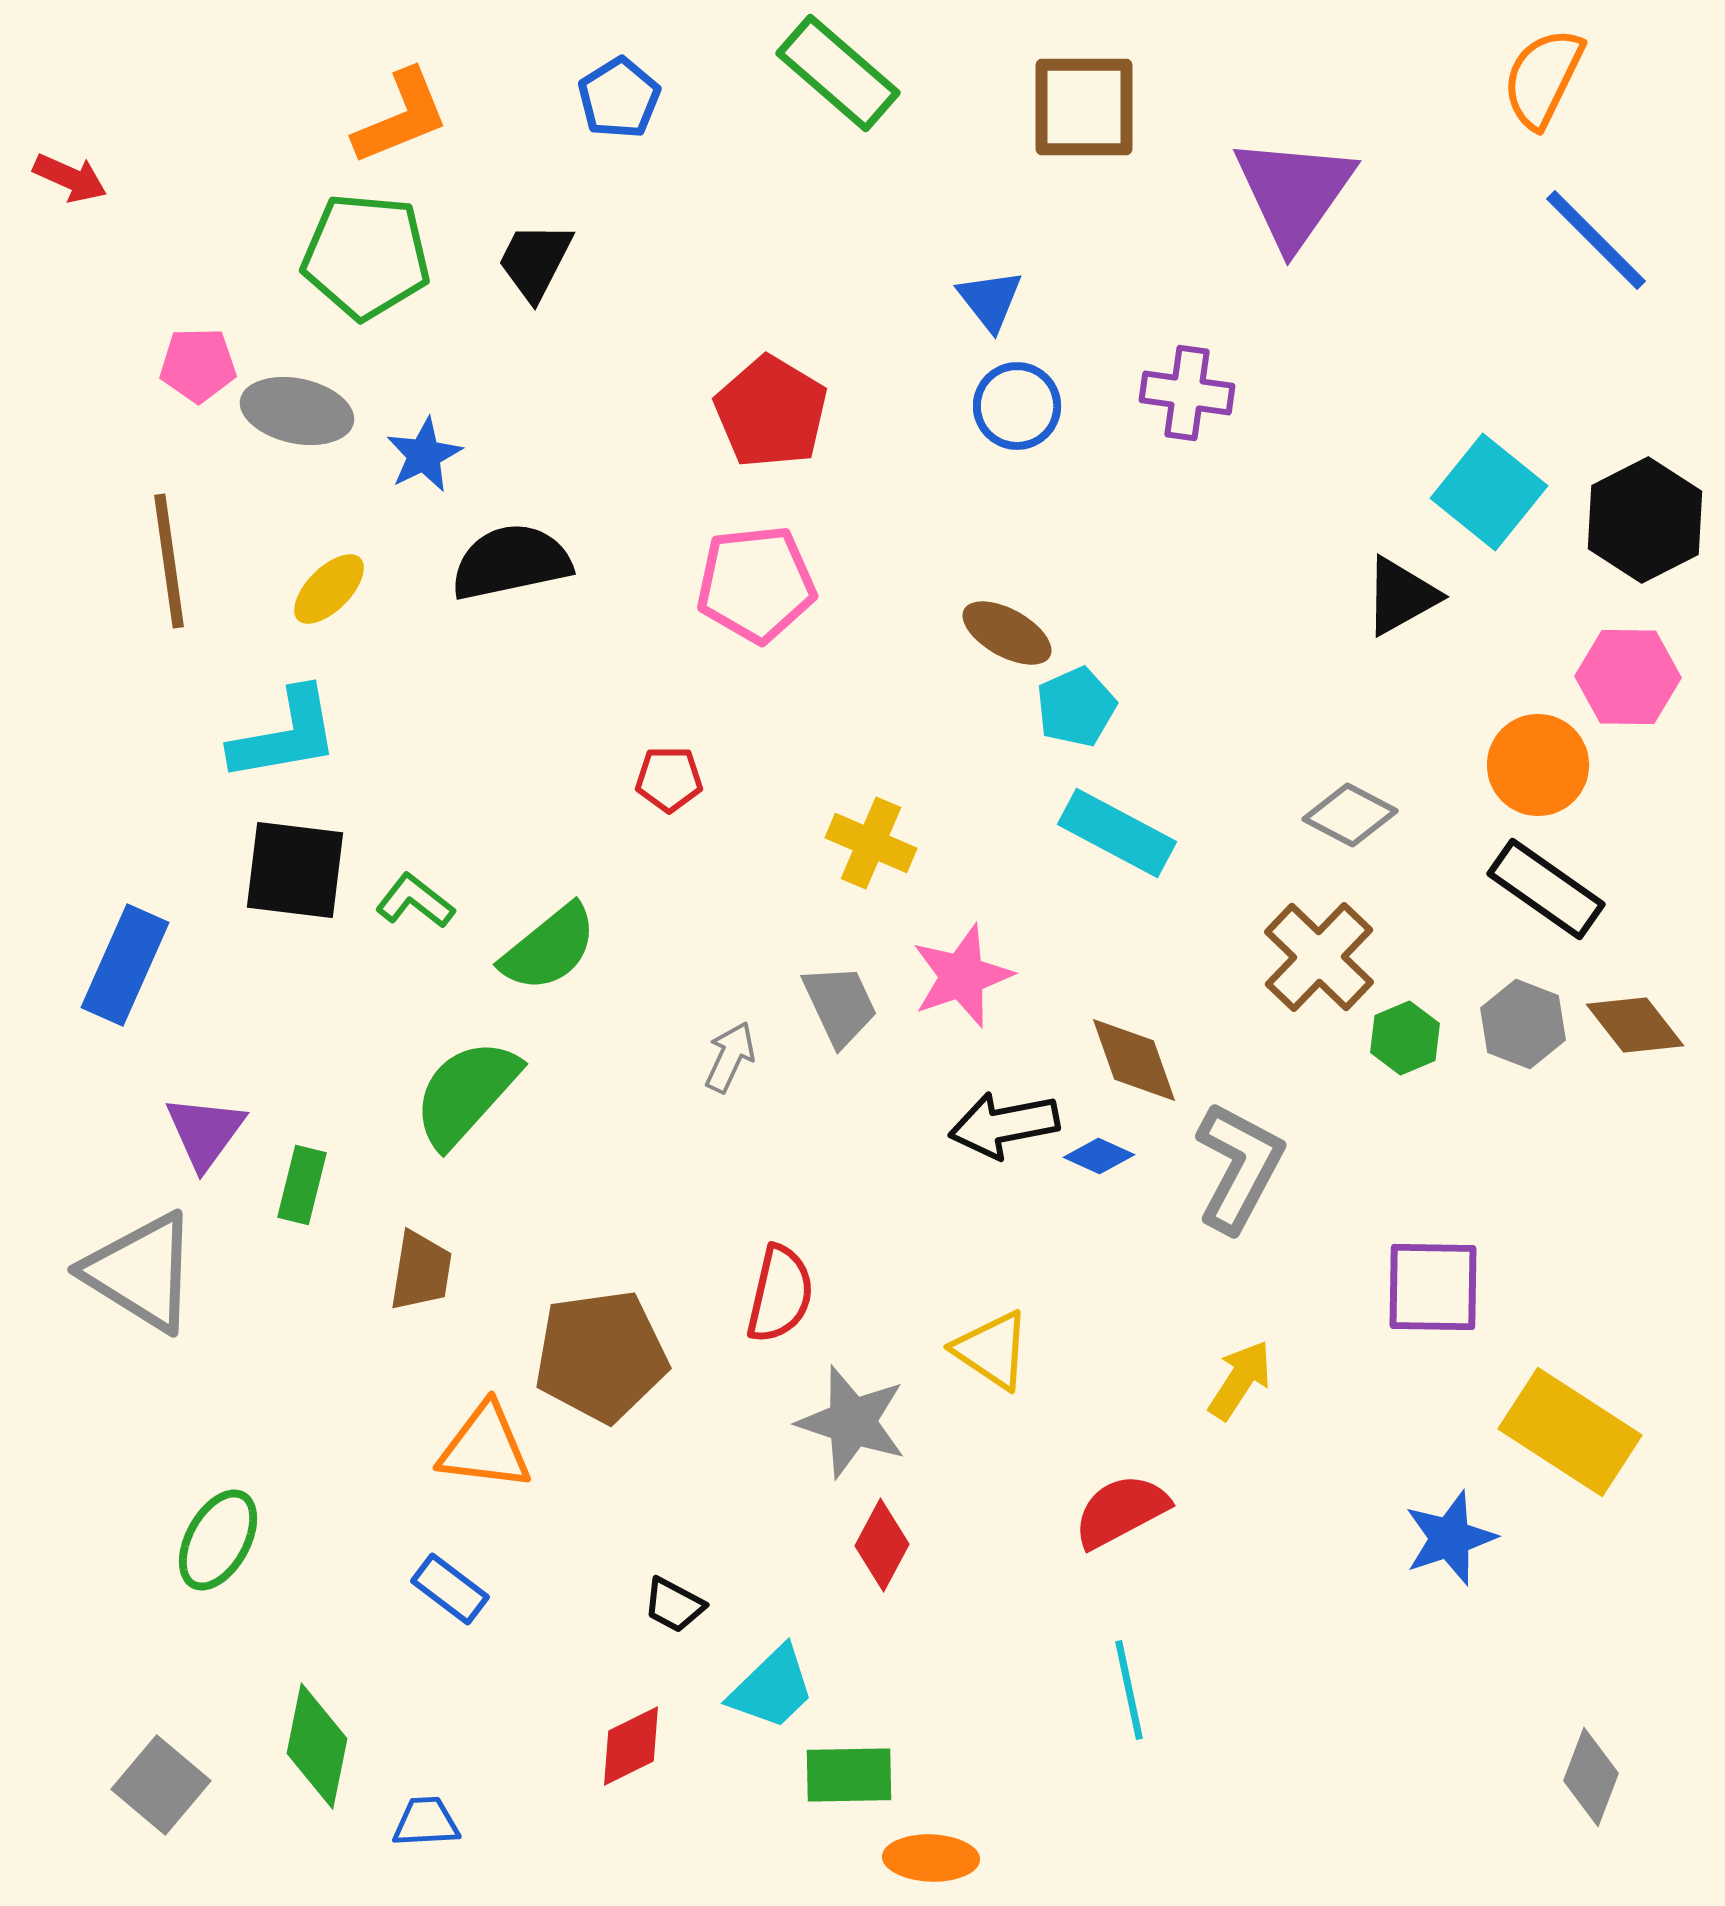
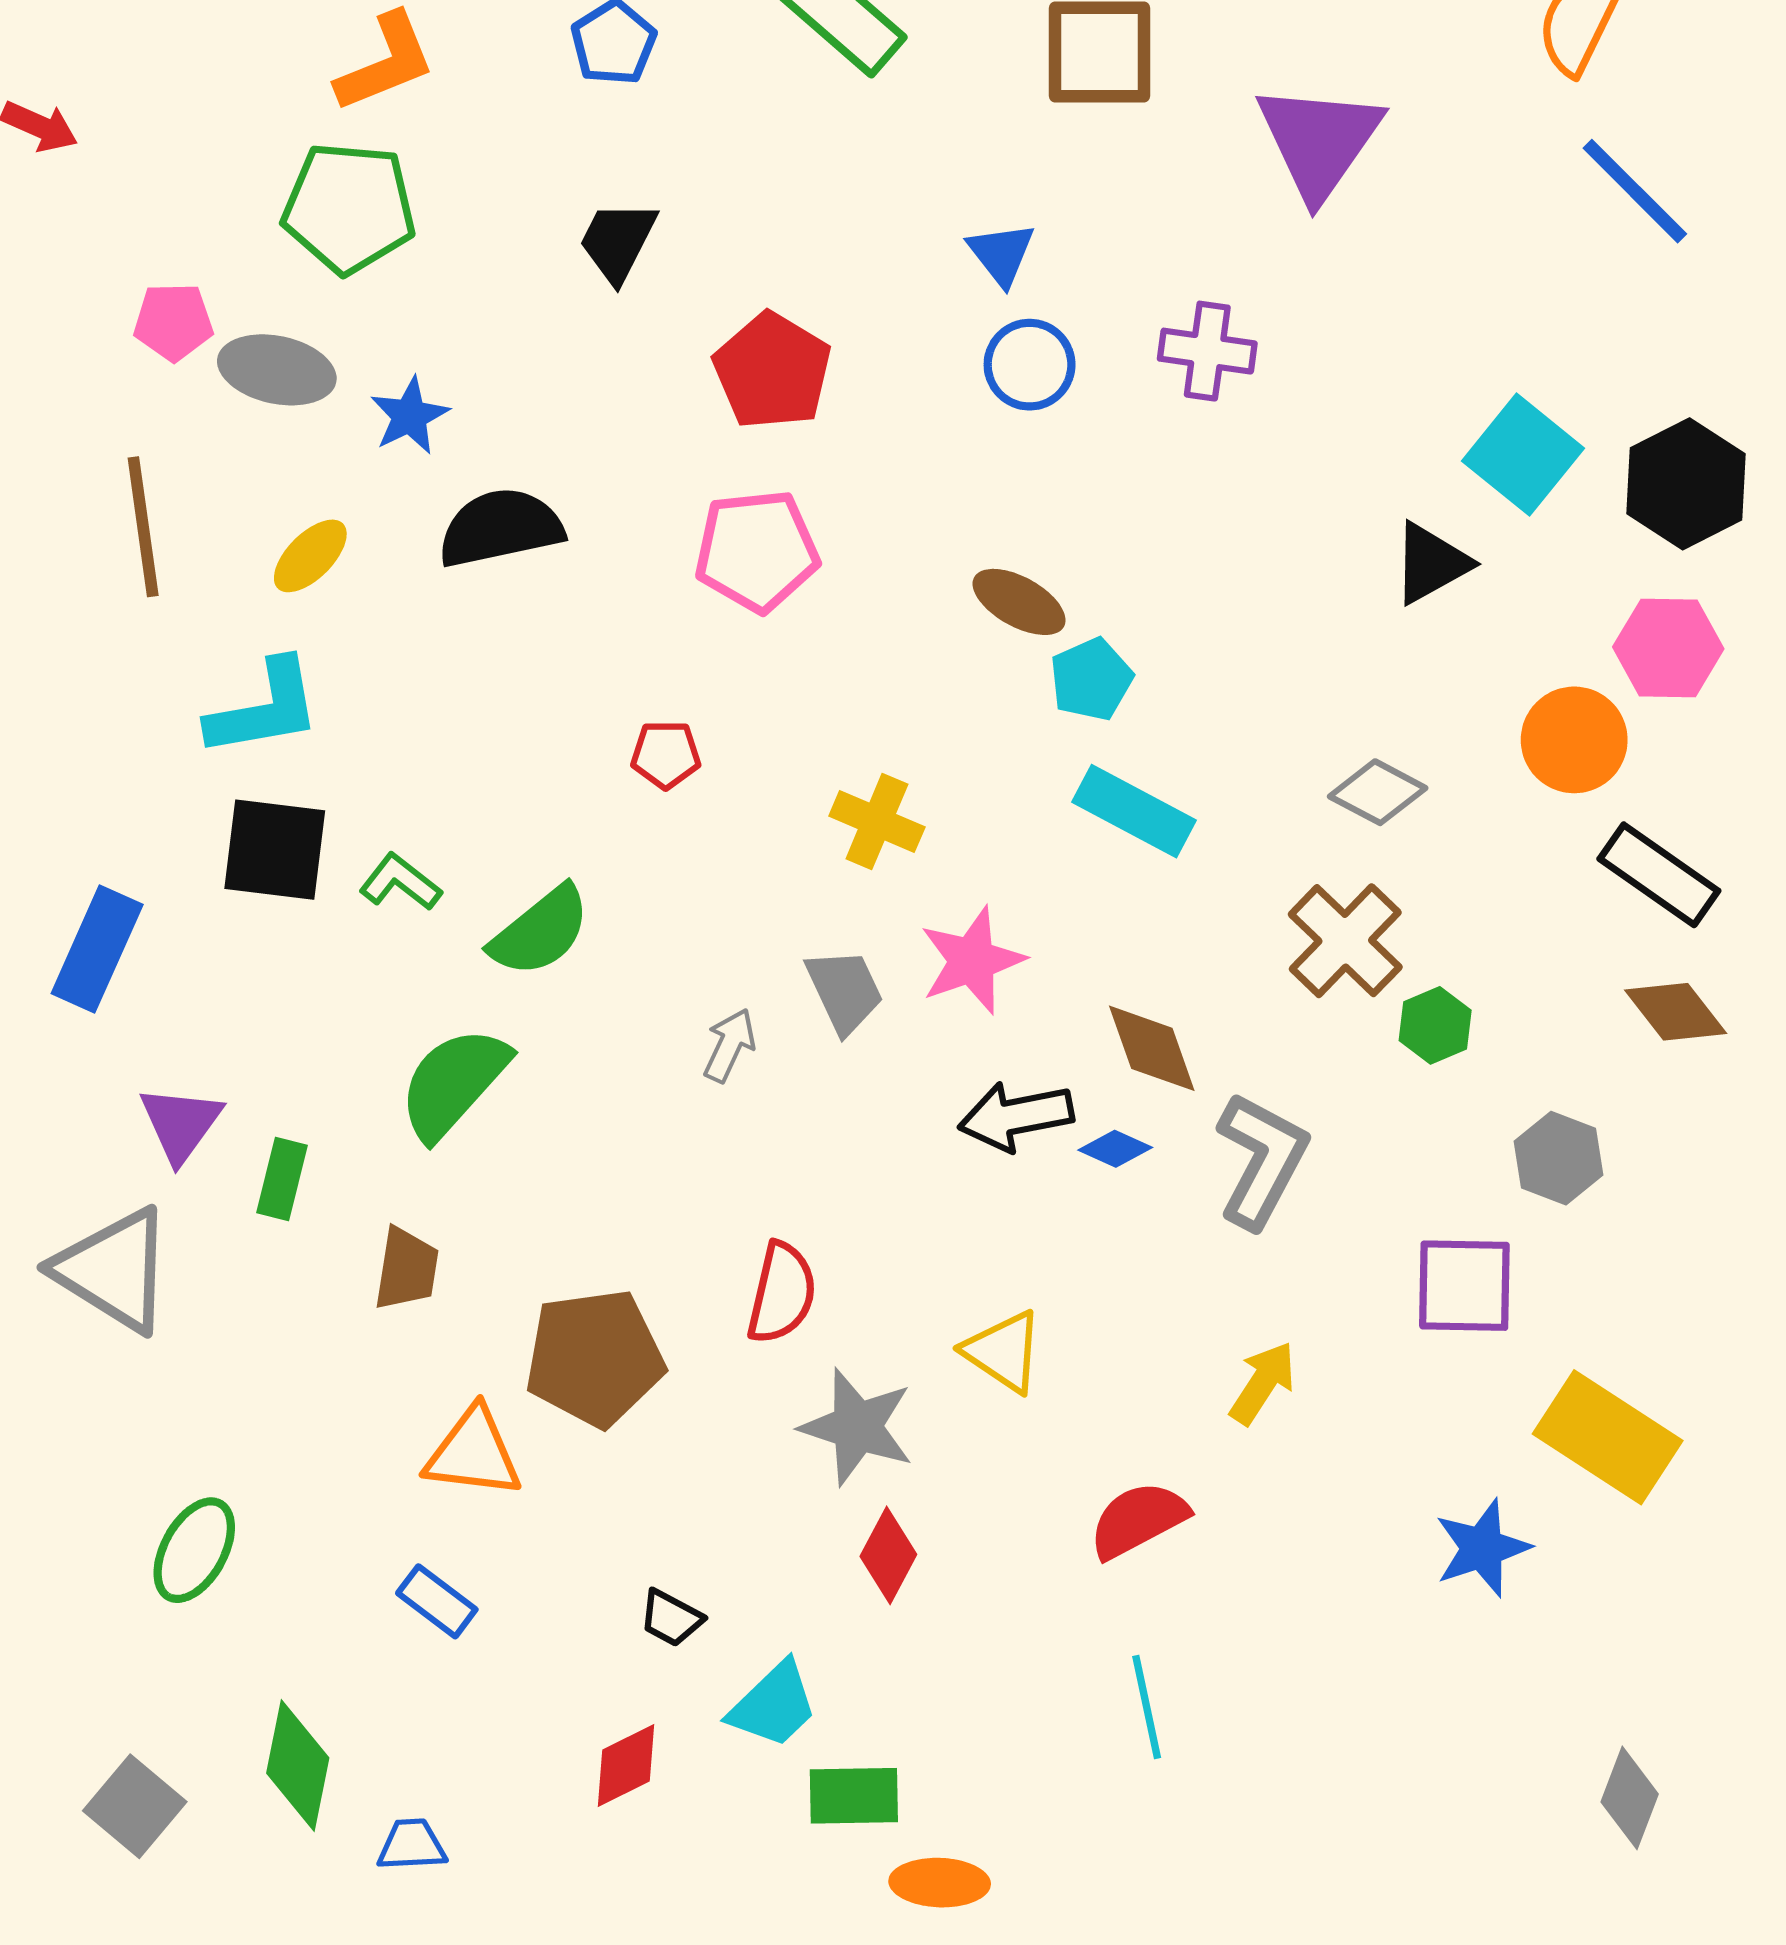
black trapezoid: (535, 261) -> (618, 241), moved
black rectangle: (1546, 889) -> (1659, 875), moved
gray hexagon: (1523, 1024) -> (1559, 1158), moved

